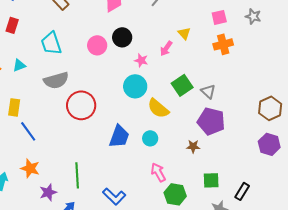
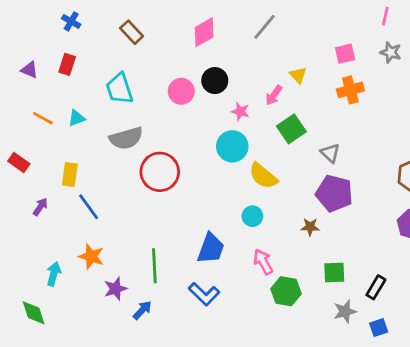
green square: (182, 85) -> (291, 129), moved
blue trapezoid: (119, 136) -> (211, 248), moved

